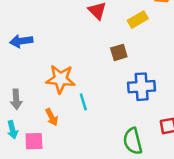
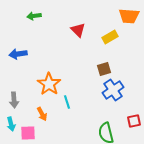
brown square: (119, 52) -> (104, 69), moved
orange star: (61, 79) -> (49, 84), turned 30
blue cross: (142, 87) -> (113, 90), turned -30

